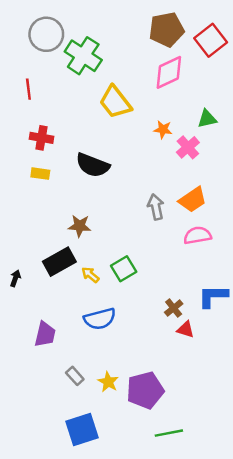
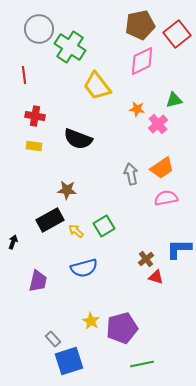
black arrow: (15, 278) -> (13, 242), moved
gray rectangle: (75, 376) -> (53, 339), moved

